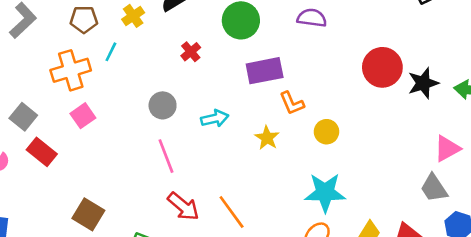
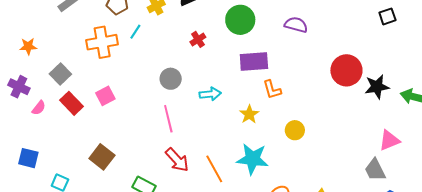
pink square: (83, 116) -> (105, 96), moved
yellow circle: (326, 132) -> (295, 130), moved
cyan star: (325, 193) -> (253, 159), moved

